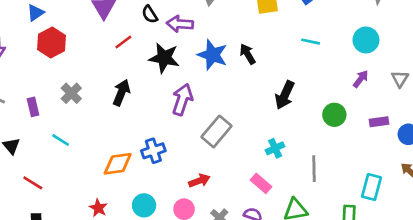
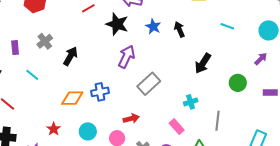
blue star: (212, 55) -> (153, 27), size x0.7
black arrow: (121, 93) -> (70, 56), moved

